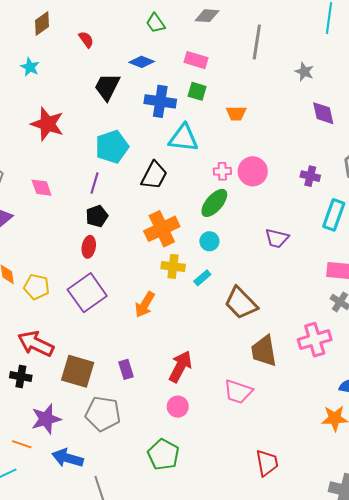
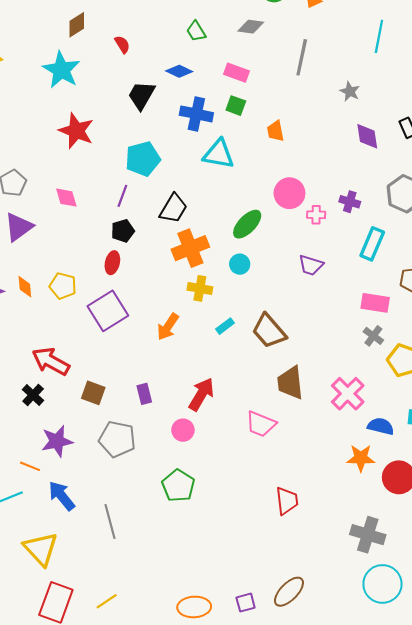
cyan star: (30, 67) -> (61, 70), size x1.8
orange trapezoid: (236, 113) -> (276, 131), turned 75
pink cross: (222, 171) -> (316, 215), moved
black trapezoid: (154, 175) -> (173, 209), moved
cyan rectangle: (202, 278) -> (225, 326), moved
yellow pentagon: (37, 287) -> (63, 286), moved
pink cross: (315, 340) -> (348, 394), moved, turned -32
brown square: (78, 371) -> (93, 393), size x0.7
black cross: (21, 377) -> (33, 395), turned 30
pink circle: (178, 407) -> (183, 430), moved
blue arrow: (68, 458) -> (62, 496), moved, turned 32

